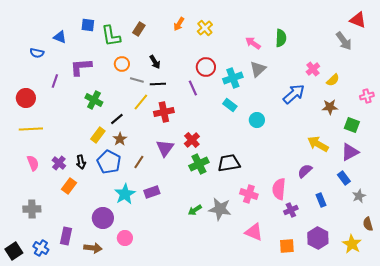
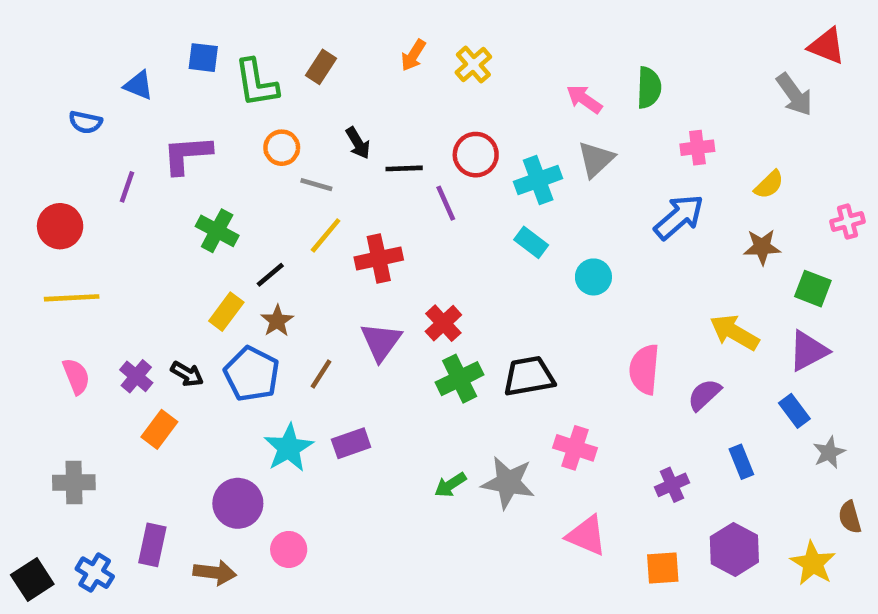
pink cross: (313, 69) -> (697, 148), moved, turned 32
black line: (158, 84) -> (404, 168), moved
black arrow: (81, 162) -> (187, 374), turned -48
pink semicircle: (279, 189) -> (644, 369), moved

